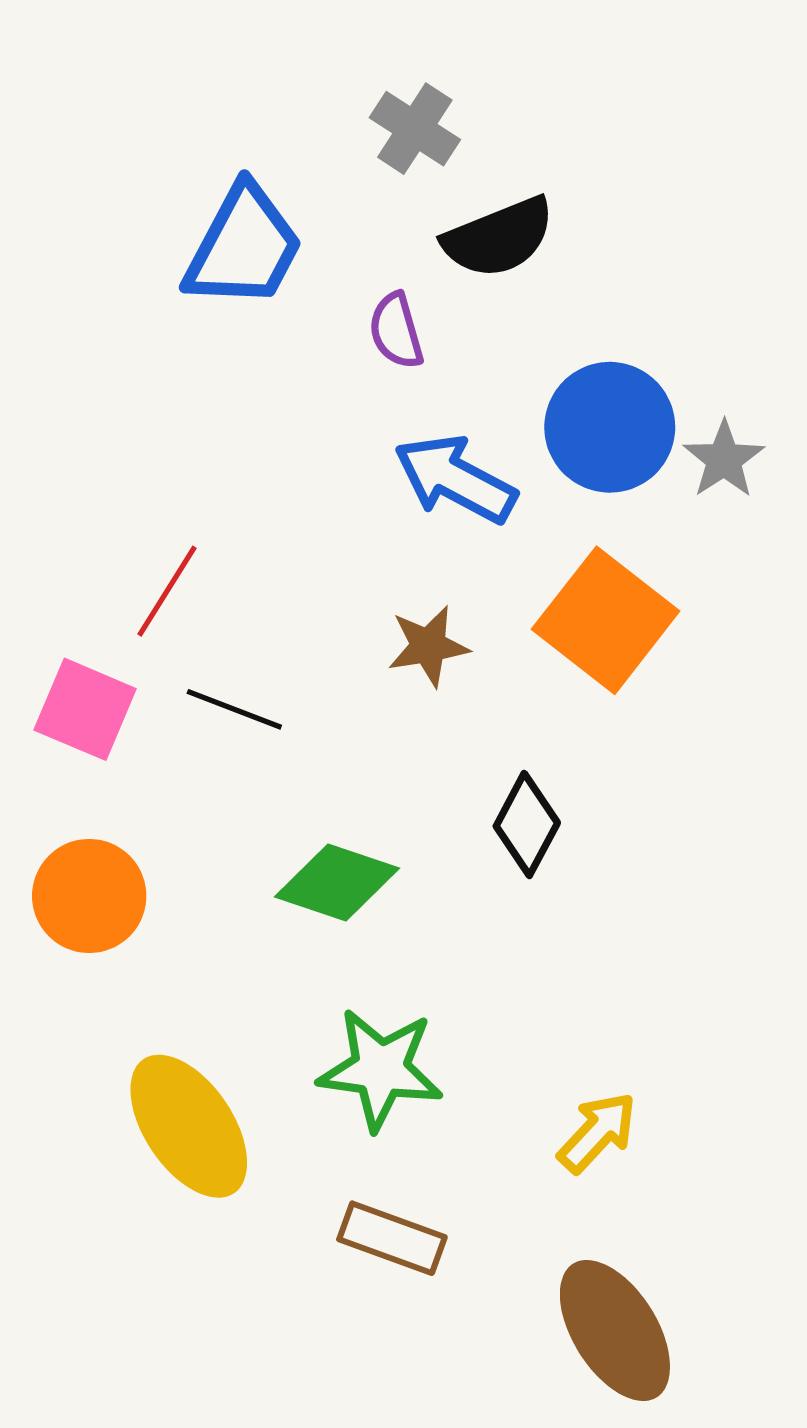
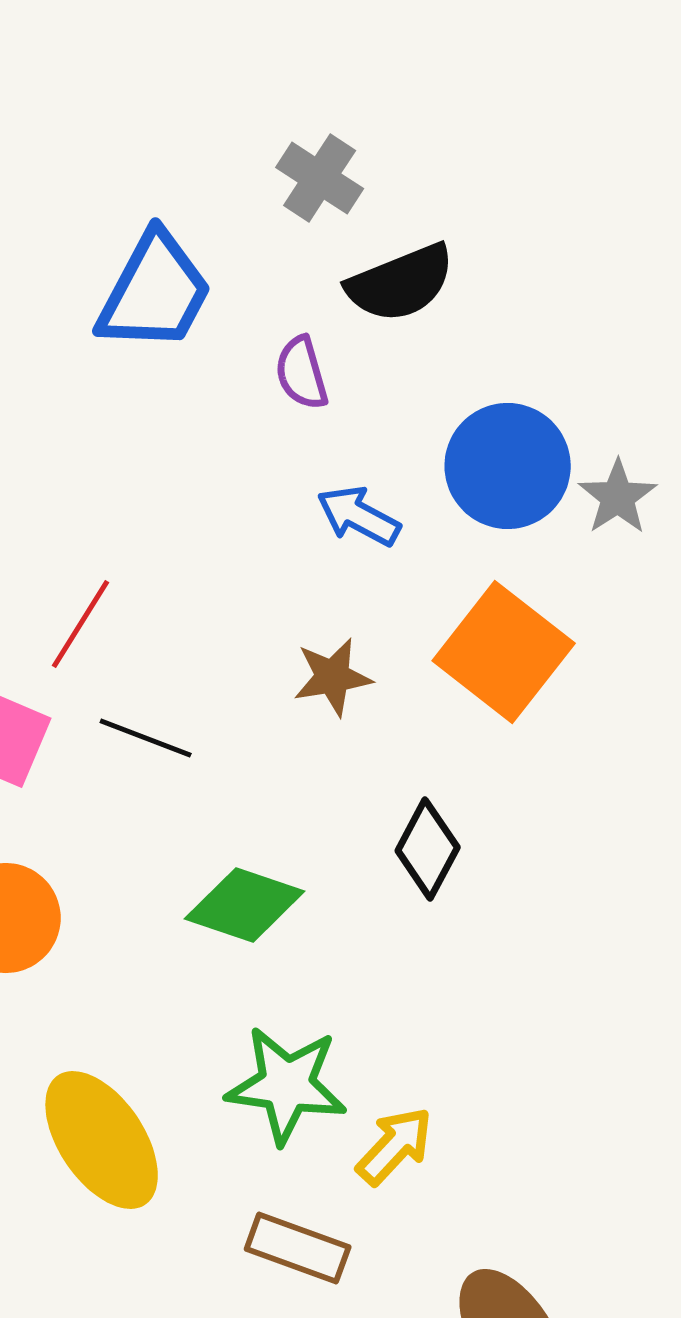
blue arrow: (455, 479) -> (359, 516), size x0.7
yellow arrow: (597, 1132) -> (395, 1146), moved

